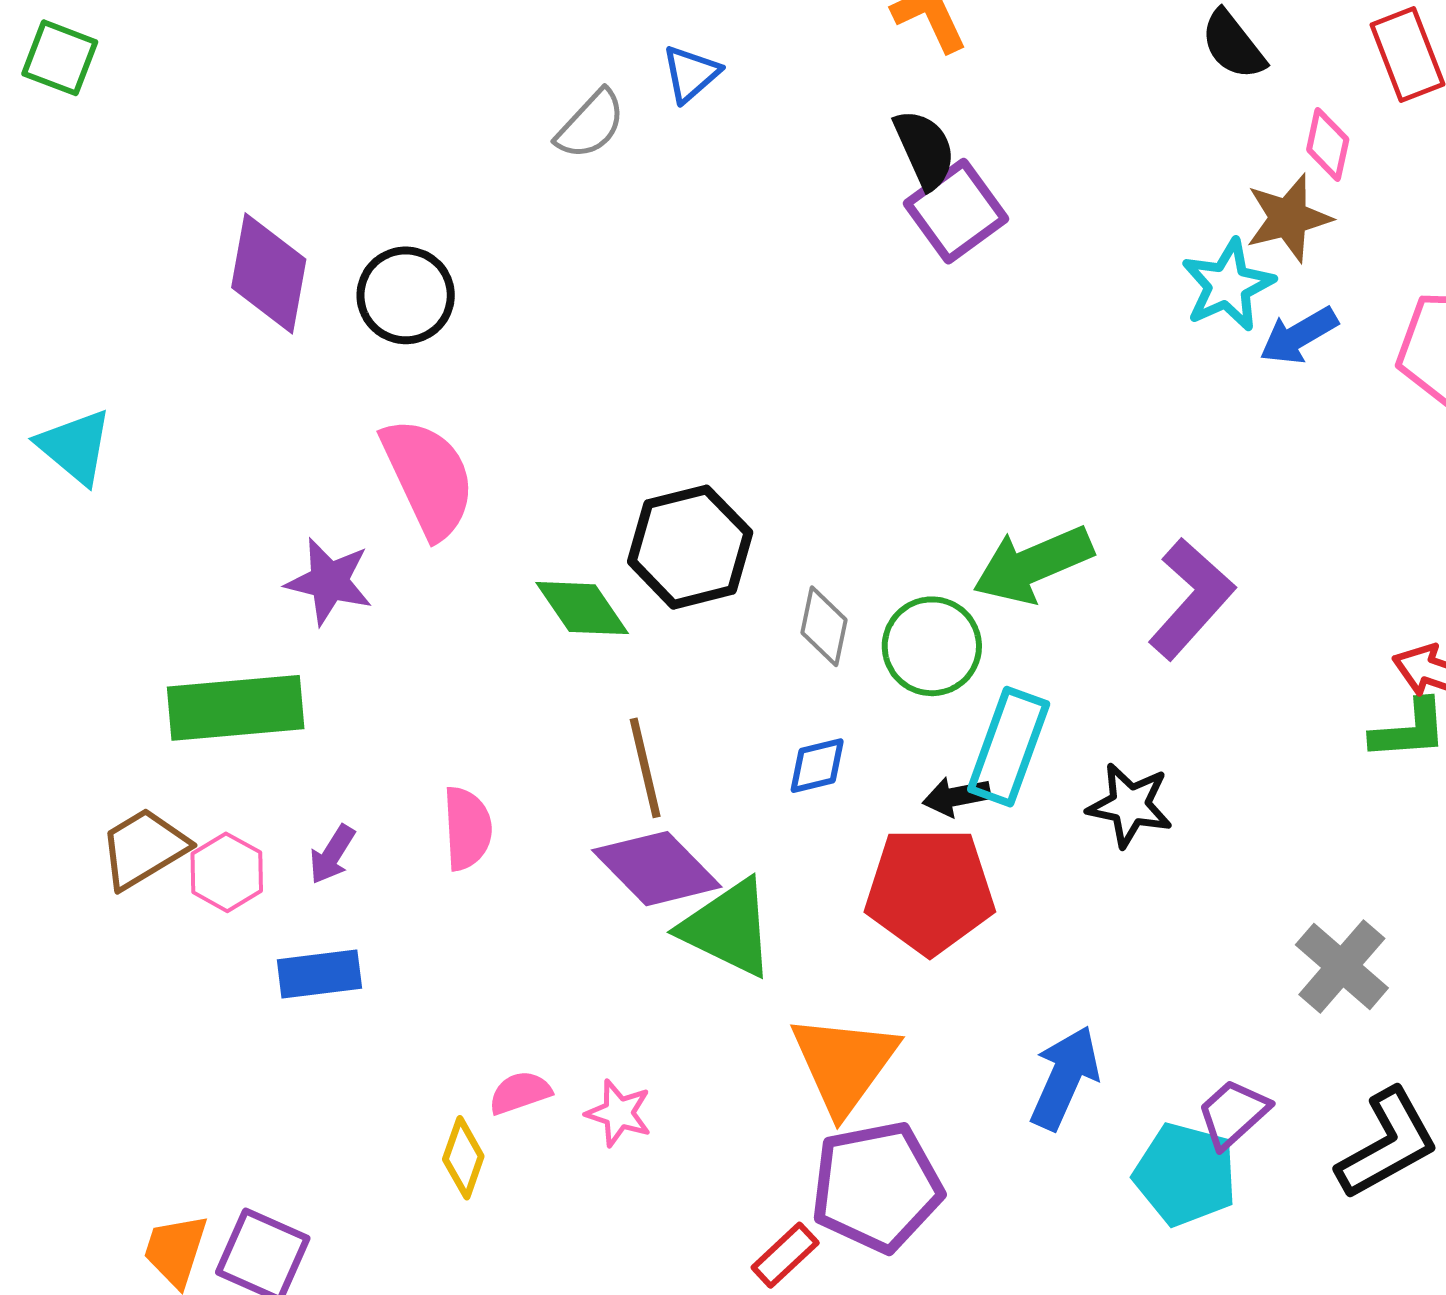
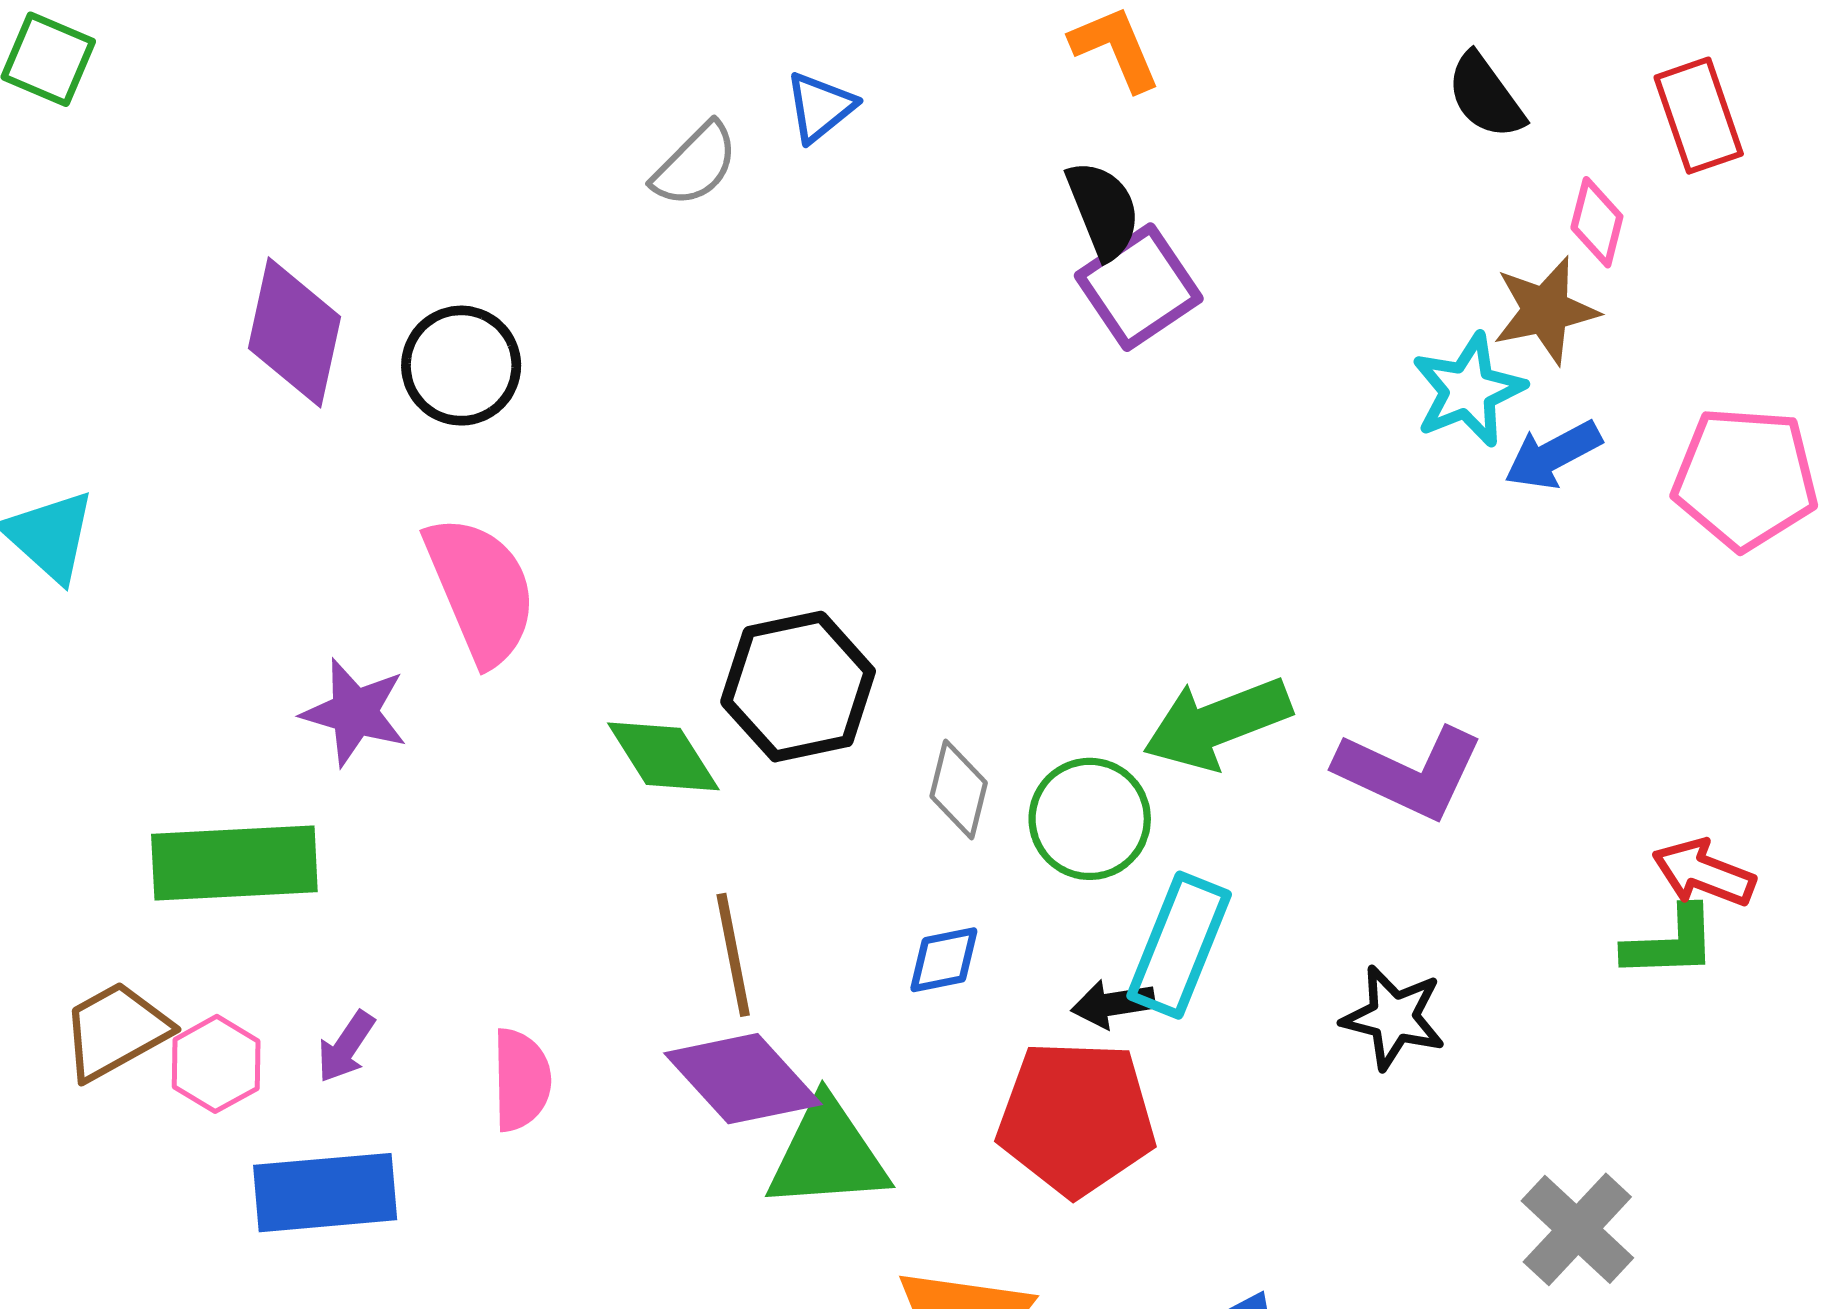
purple L-shape: (1191, 599) -> (1410, 772), turned 71
black star: (1130, 805) -> (1394, 1017), moved
pink semicircle: (467, 828) -> (521, 1080), moved
green triangle: (728, 928) -> (827, 1155), turned -32
blue rectangle: (319, 974) -> (325, 1193), size x1.4

